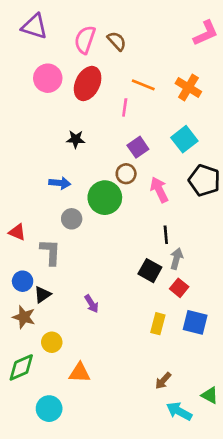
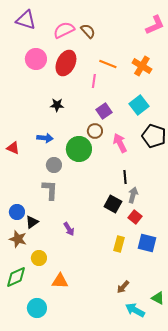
pink semicircle: (85, 40) -> (64, 30), turned 45
red triangle: (17, 232) -> (13, 148), moved
gray L-shape: (50, 252) -> (50, 190), moved

